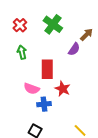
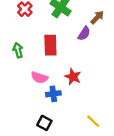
green arrow: (22, 52) -> (18, 50), moved
red rectangle: (47, 69) -> (50, 45), moved

